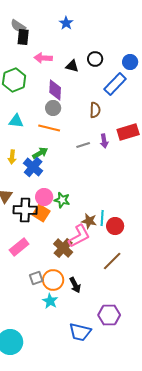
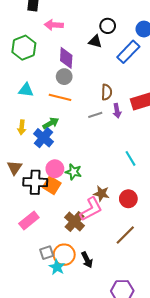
black triangle: (72, 66) -> (95, 41), moved
brown semicircle: (95, 110) -> (107, 92), moved
cyan line: (102, 218) -> (130, 158), moved, turned -35
cyan star: (50, 301) -> (57, 267), moved

